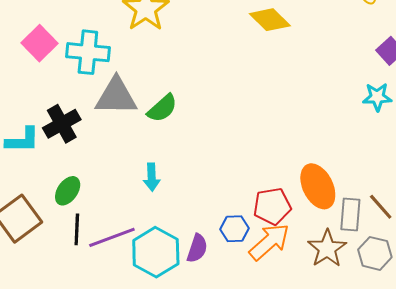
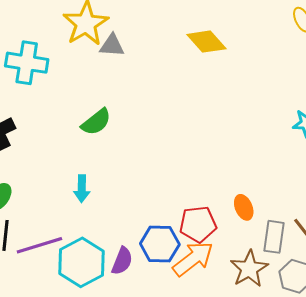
gray triangle: (116, 96) -> (112, 45), moved, size x0.6
orange ellipse: (318, 186) -> (244, 207), size x0.6
blue hexagon: (235, 229) -> (160, 244), size x1.4

